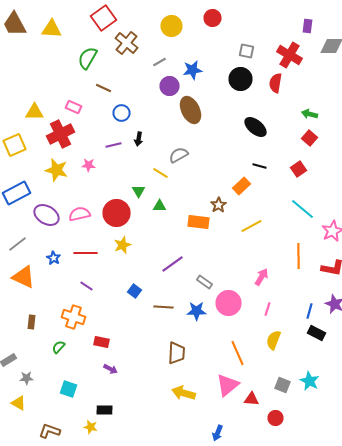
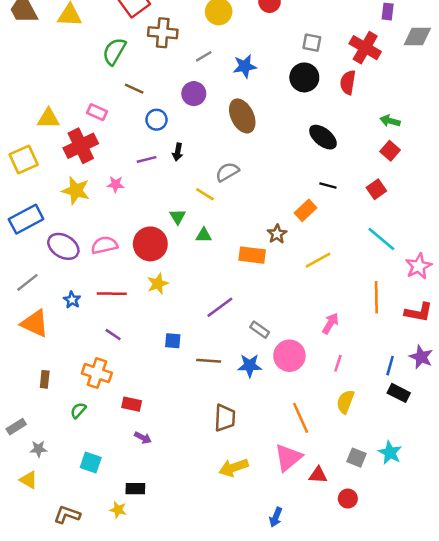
brown cross: (126, 43) -> (163, 33), turned -35
purple circle: (170, 86) -> (194, 94), moved
blue square: (134, 291) -> (173, 341), turned -32
yellow arrow: (184, 393) -> (234, 468), turned -35

